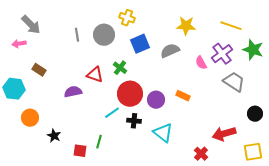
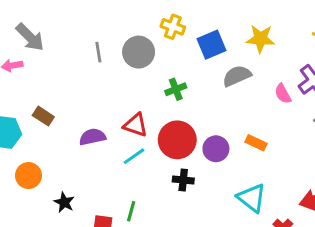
blue square: (140, 44) -> (211, 45), moved
green cross: (120, 68) -> (176, 89), moved, turned 32
brown rectangle: (39, 70) -> (43, 116), moved
red triangle: (95, 75) -> (136, 125), moved
cyan line: (112, 113) -> (134, 156), moved
cyan triangle: (163, 133) -> (252, 198), moved

